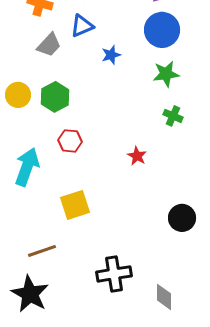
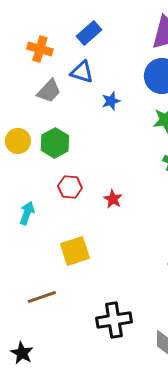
blue triangle: (82, 26) -> (82, 72), turned 40
red star: (137, 156) -> (113, 199), moved
cyan arrow: (27, 167) -> (27, 213), size x0.6
black star: (30, 294) -> (22, 353), moved, size x0.6

